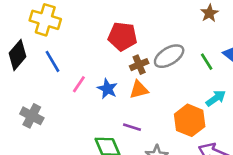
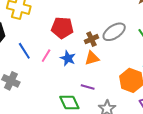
red pentagon: (122, 36) -> (62, 28), moved
blue line: (52, 61) -> (24, 51), moved

